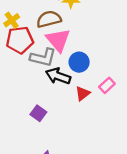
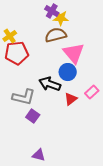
brown semicircle: (49, 19) -> (56, 35), moved
pink triangle: (58, 40) -> (74, 53), moved
gray L-shape: (43, 57) -> (24, 97), moved

